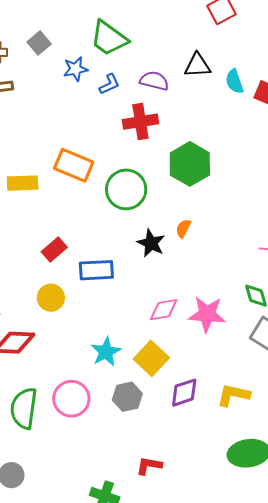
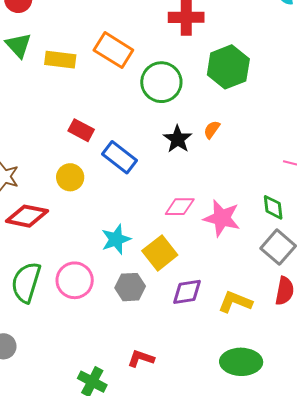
red rectangle: (54, 249) -> (81, 130), turned 60
blue rectangle: (96, 270) -> (119, 157), turned 32

